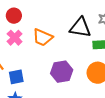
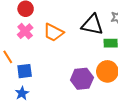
purple hexagon: (62, 72) -> (82, 79), moved

